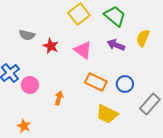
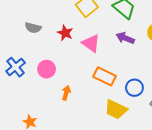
red star: (51, 46) -> (65, 33), moved
blue circle: (125, 84) -> (134, 88), moved
pink circle: (30, 85) -> (47, 69), moved

